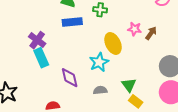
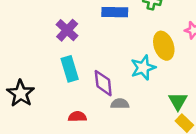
cyan rectangle: (41, 58) -> (70, 69), moved
gray semicircle: (100, 90) -> (120, 104), moved

